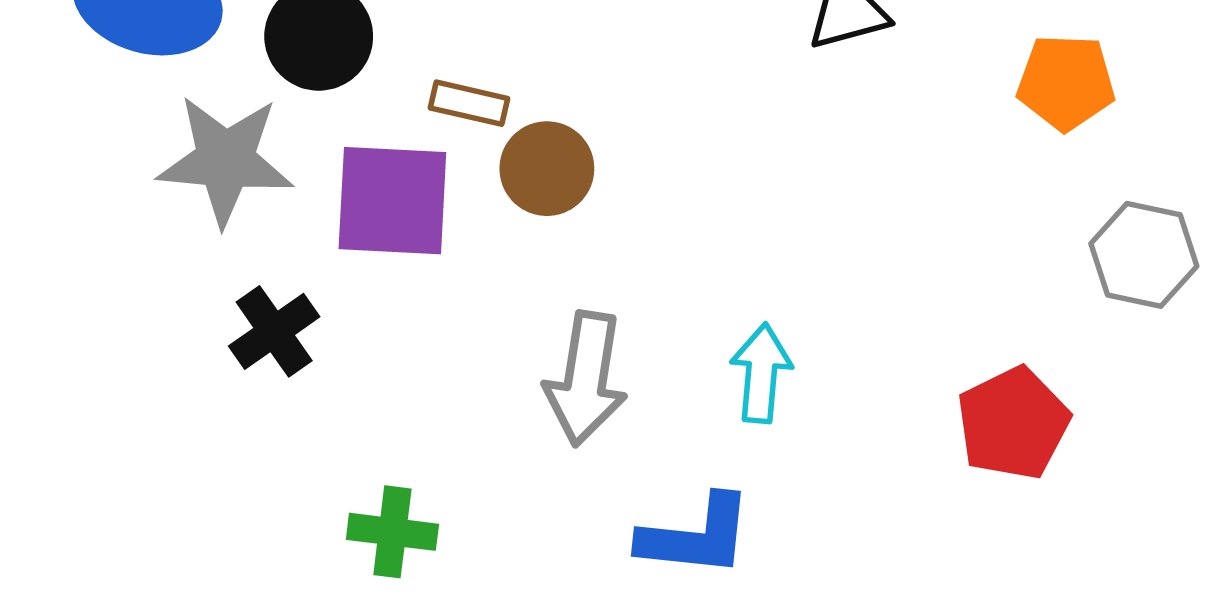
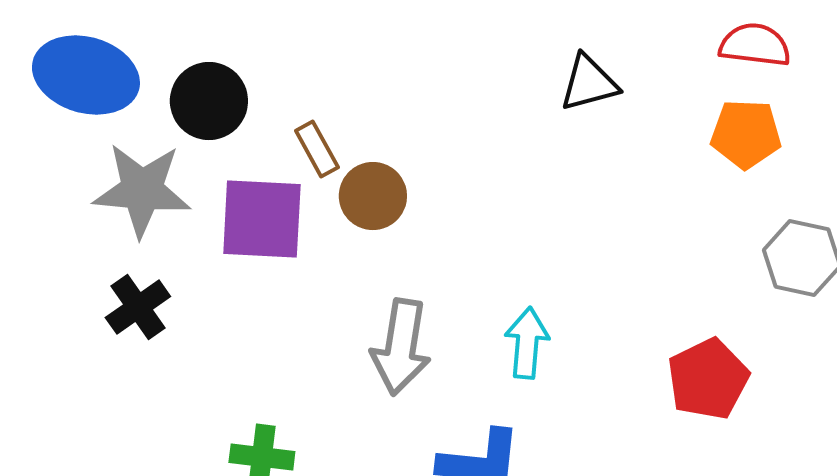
brown rectangle: (469, 103) -> (317, 149), turned 48
black cross: (274, 331) -> (138, 307), moved

